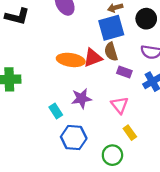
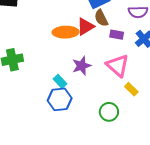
pink triangle: (120, 105) -> (118, 66), size x1.4
blue hexagon: (74, 138) -> (60, 99), moved
green circle: (112, 155) -> (109, 112), moved

